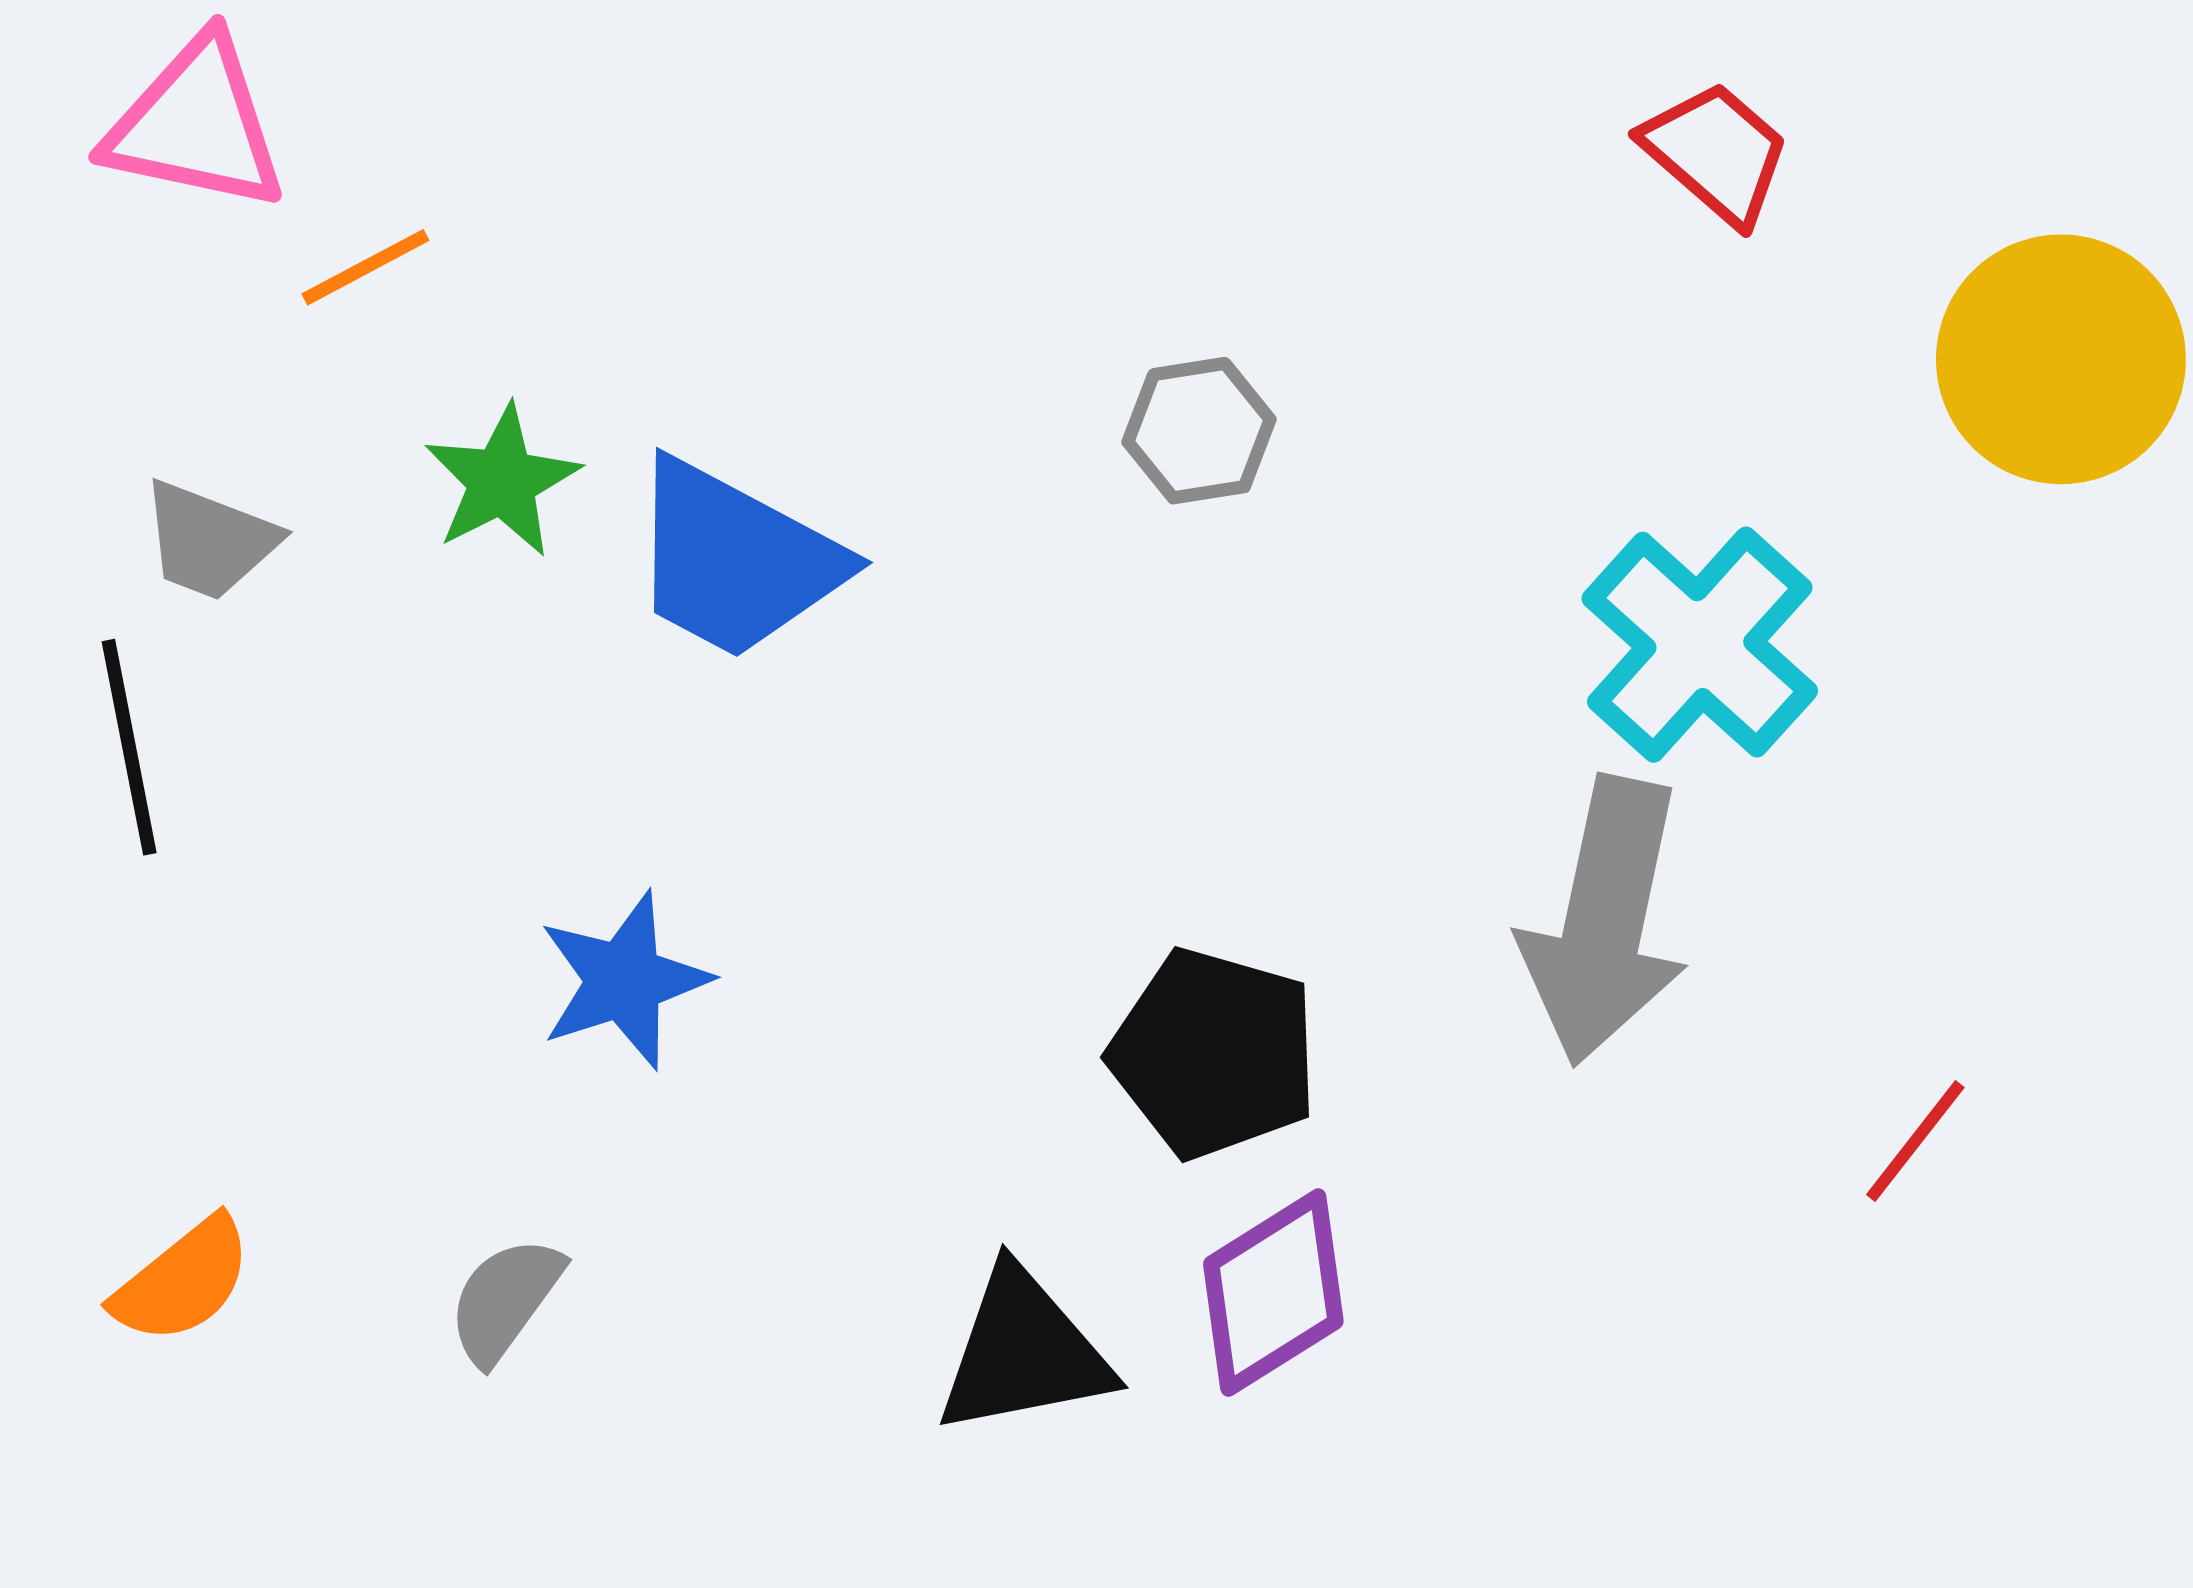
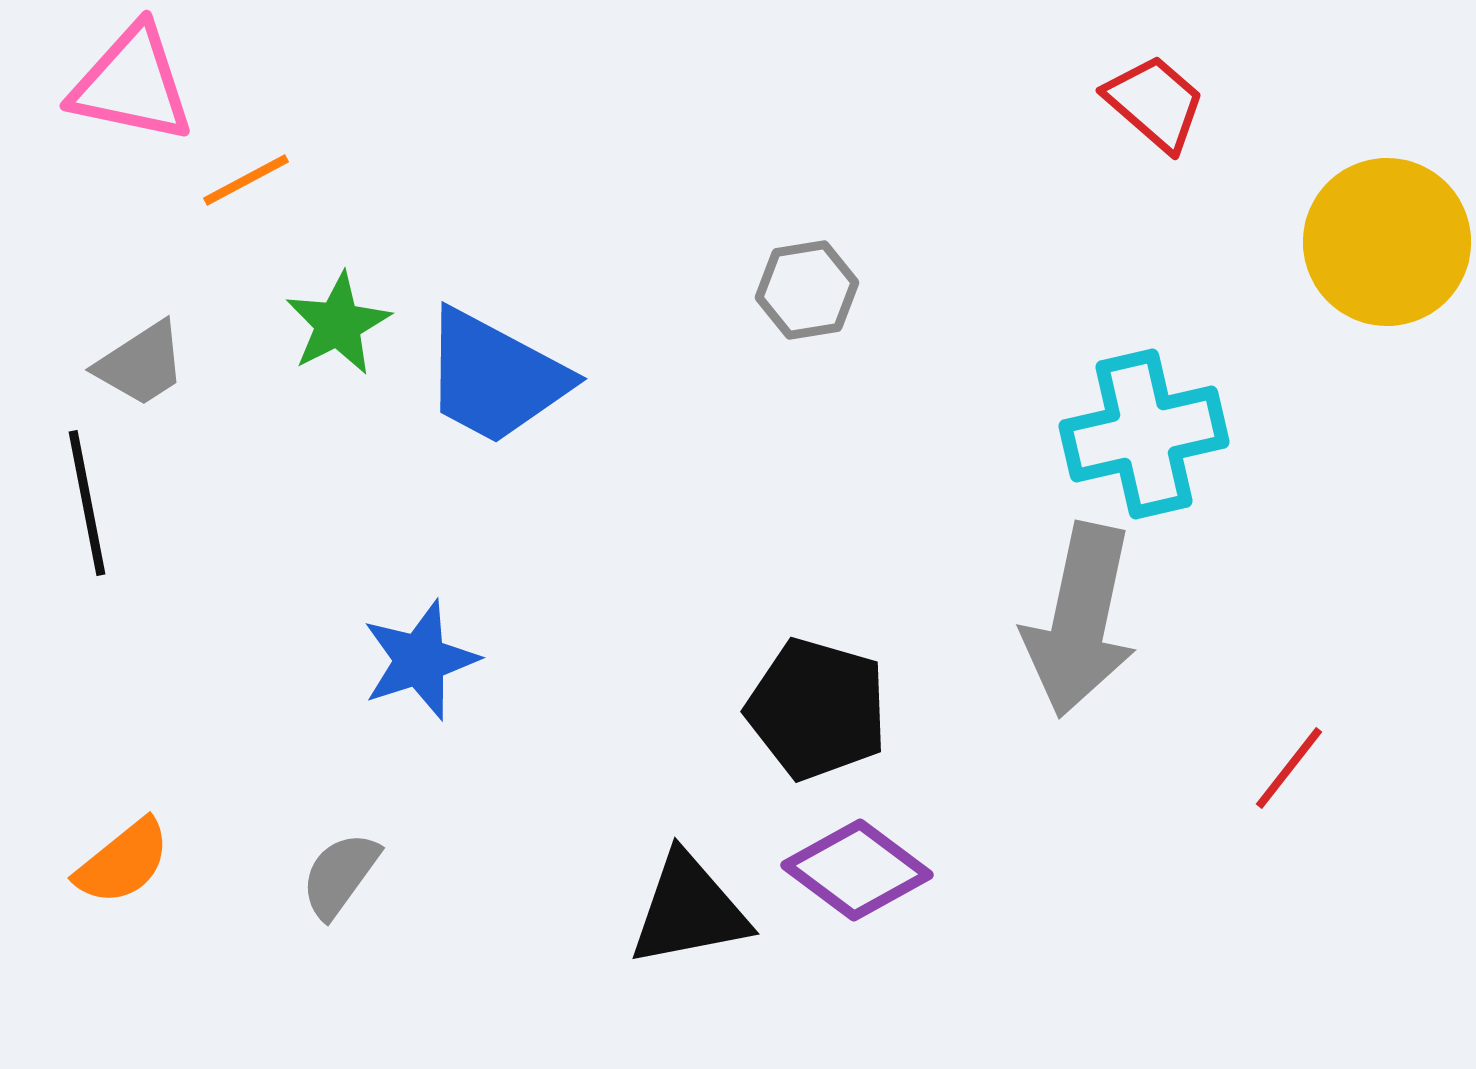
gray trapezoid: (209, 541) -> (141, 364), turned -54
cyan cross: (1700, 645) -> (1144, 434), turned 35
purple diamond: (1273, 1293) -> (857, 870), turned 69

